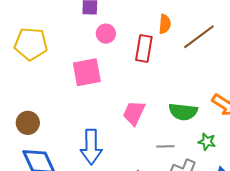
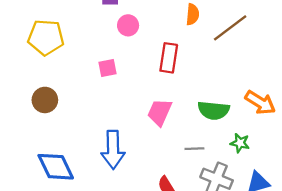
red rectangle: (144, 49) -> (169, 58), moved
pink square: (87, 72) -> (108, 68), size x0.6
brown circle: (28, 123) -> (45, 100), moved

